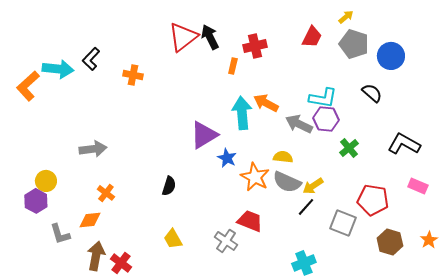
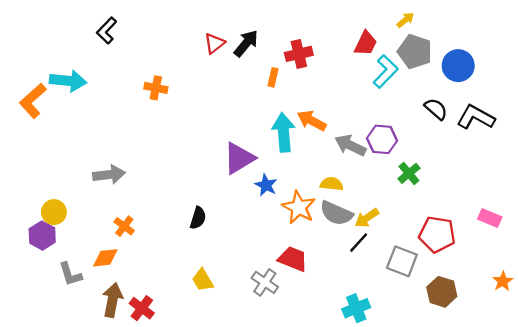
red triangle: (183, 37) -> (214, 43), size x0.6
black arrow: (210, 37) -> (246, 43), turned 65
black L-shape: (91, 59) -> (107, 30), moved
cyan L-shape: (323, 98) -> (386, 71), moved, turned -56
black L-shape: (404, 144) -> (476, 117), moved
brown hexagon: (390, 242) -> (442, 292), moved

